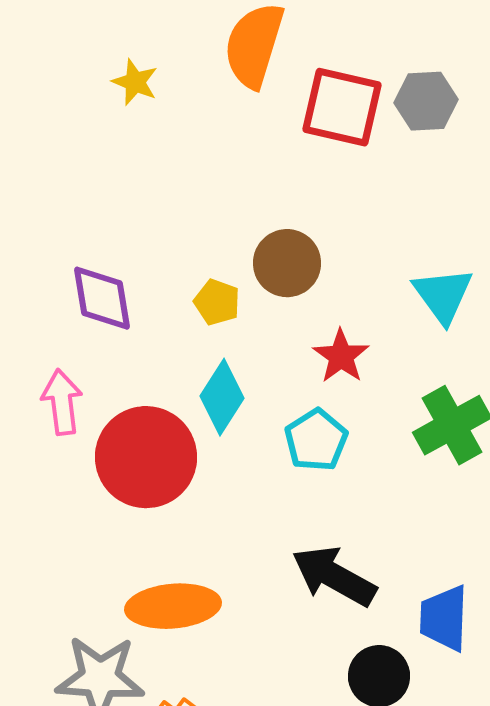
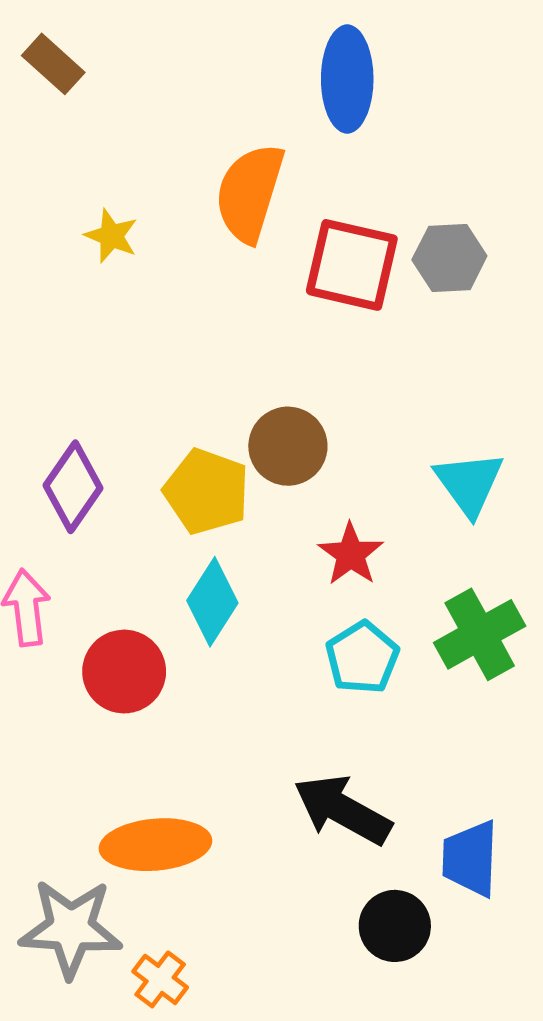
purple diamond: (102, 298) -> (73, 487), turned 44
yellow pentagon: (217, 302) -> (207, 491), size x1.6
cyan pentagon: (316, 440) -> (362, 658), moved
red circle: (146, 457) -> (124, 672), size x0.7

